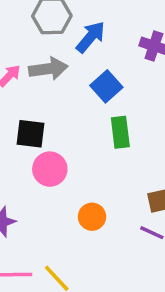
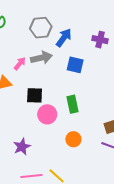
blue square: (106, 86) -> (75, 65), turned -30
green rectangle: (120, 132) -> (72, 104), moved

